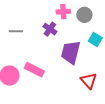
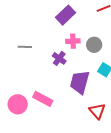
gray line: (16, 31) -> (25, 47), moved

